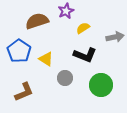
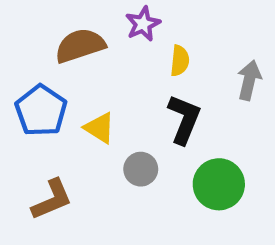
yellow semicircle: (83, 28) -> (180, 61), turned 128
gray arrow: (115, 37) -> (249, 80), turned -66
black L-shape: (85, 55) -> (184, 119), turned -90

